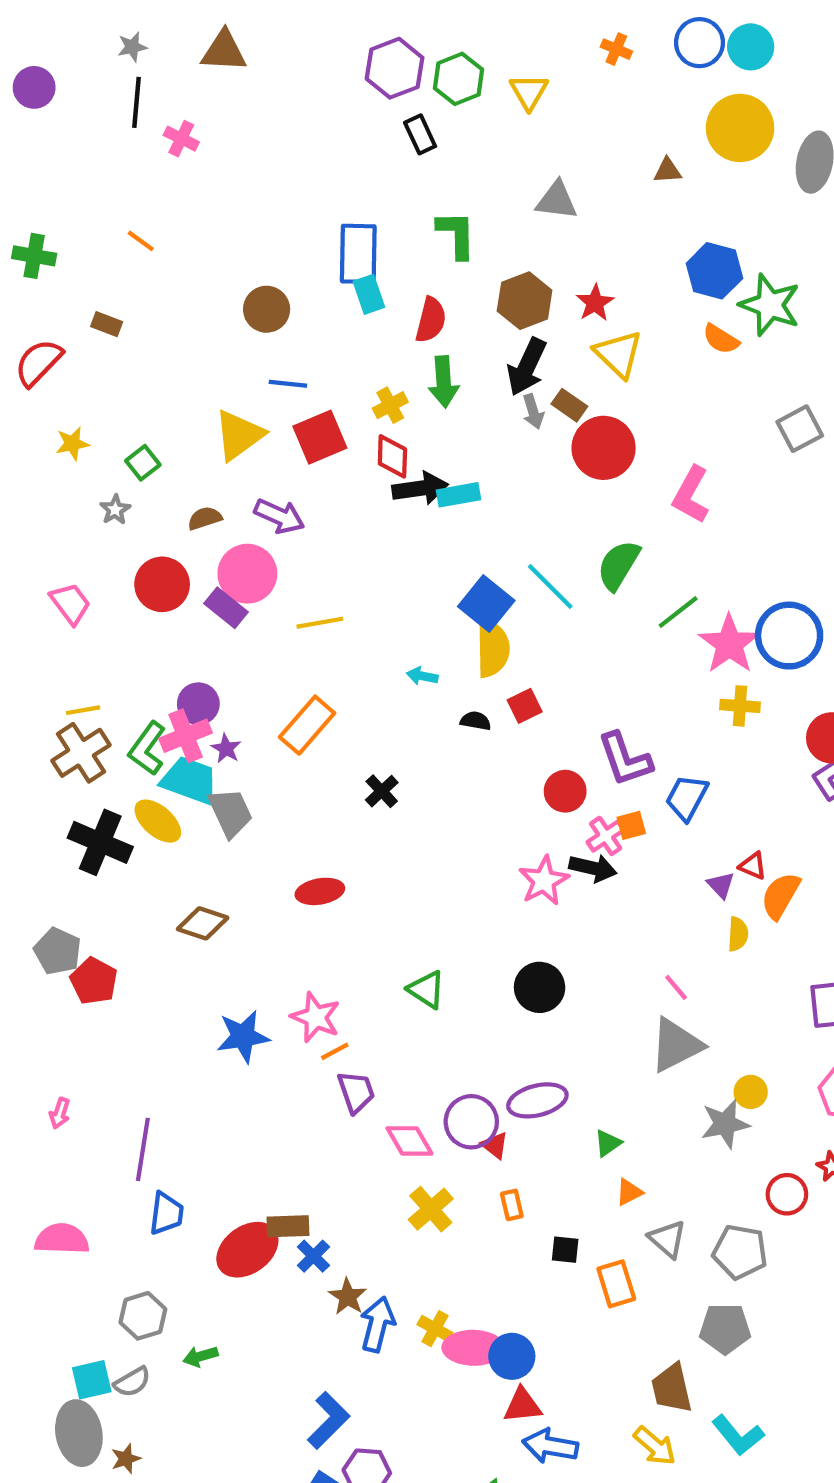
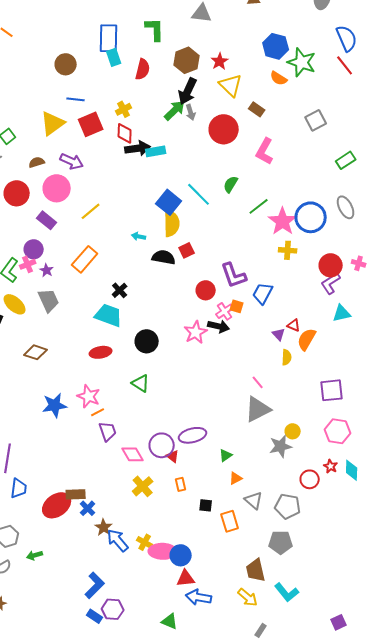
green arrow: (444, 382) -> (175, 110), moved, turned -130
brown rectangle: (569, 405) -> (257, 109), moved
green semicircle: (618, 565) -> (231, 184), size x0.7
purple rectangle: (226, 608) -> (47, 220), moved
yellow line: (320, 623) -> (91, 211), turned -30
black semicircle: (476, 721) -> (164, 257), size x1.6
pink cross: (186, 736) -> (28, 264), size x0.7
cyan trapezoid: (190, 781) -> (109, 315), moved
orange square: (631, 825) -> (237, 306), turned 32
red ellipse: (320, 891) -> (101, 352), moved
black circle: (540, 987) -> (147, 341), moved
blue arrow: (377, 1324) -> (118, 540), turned -55

